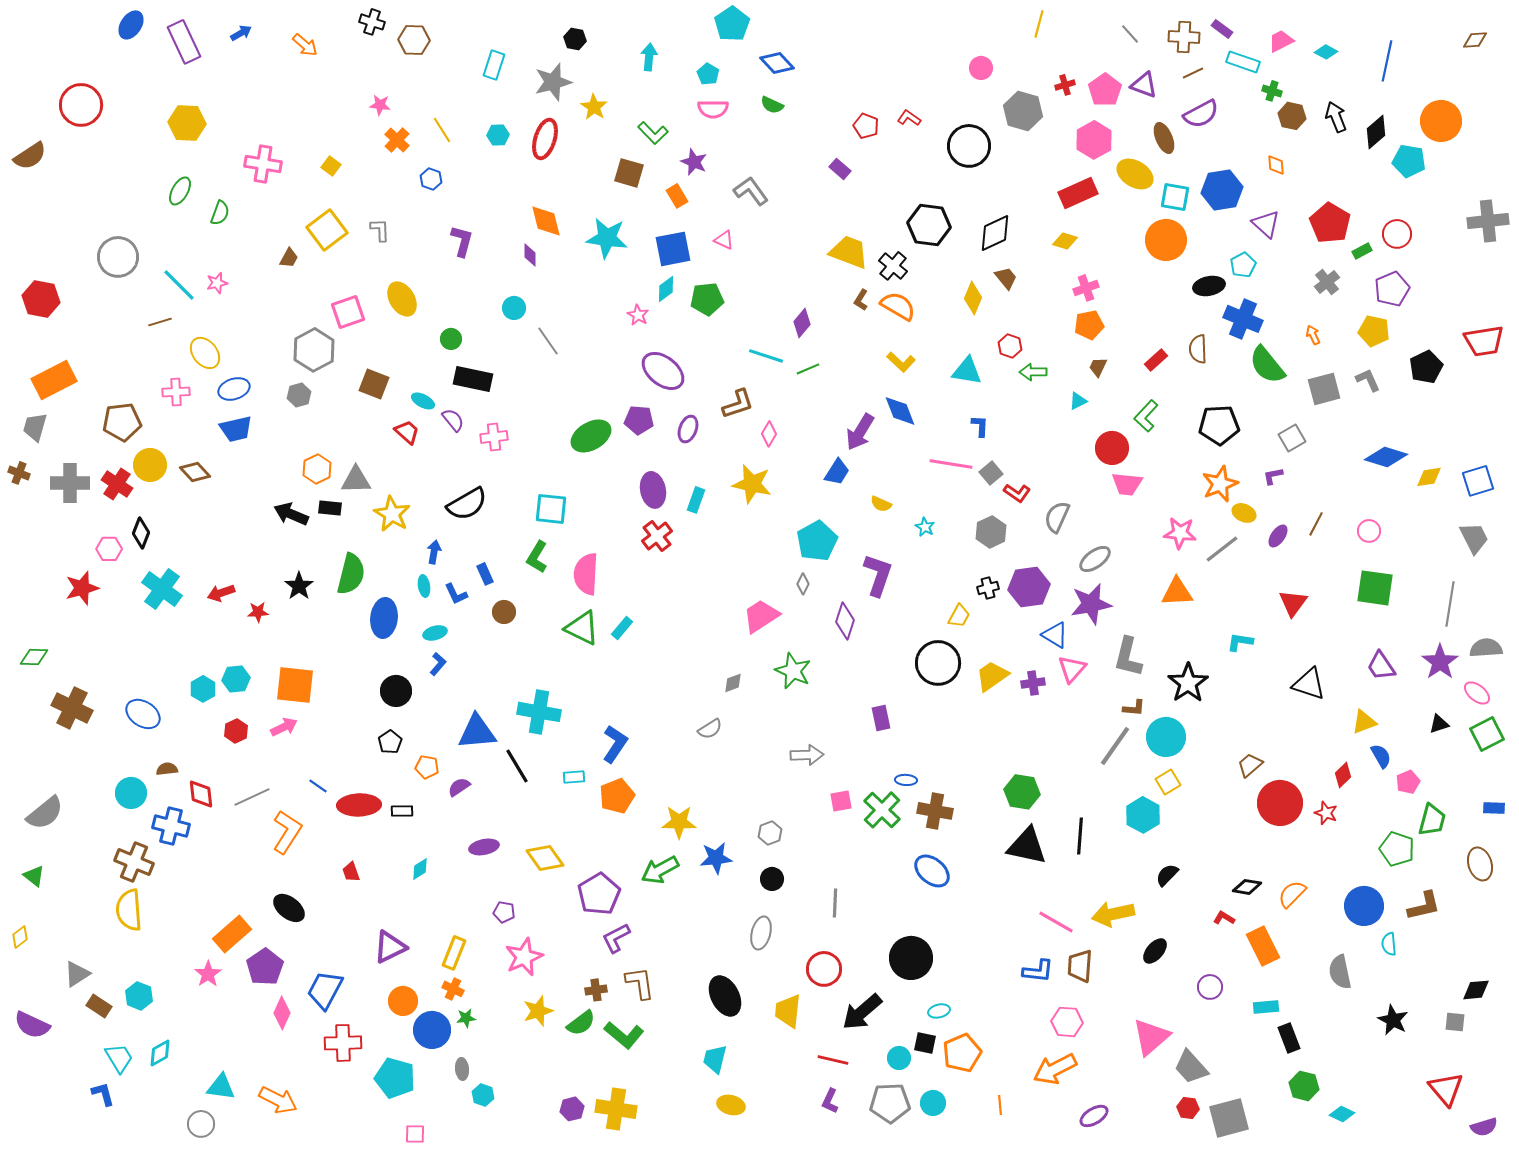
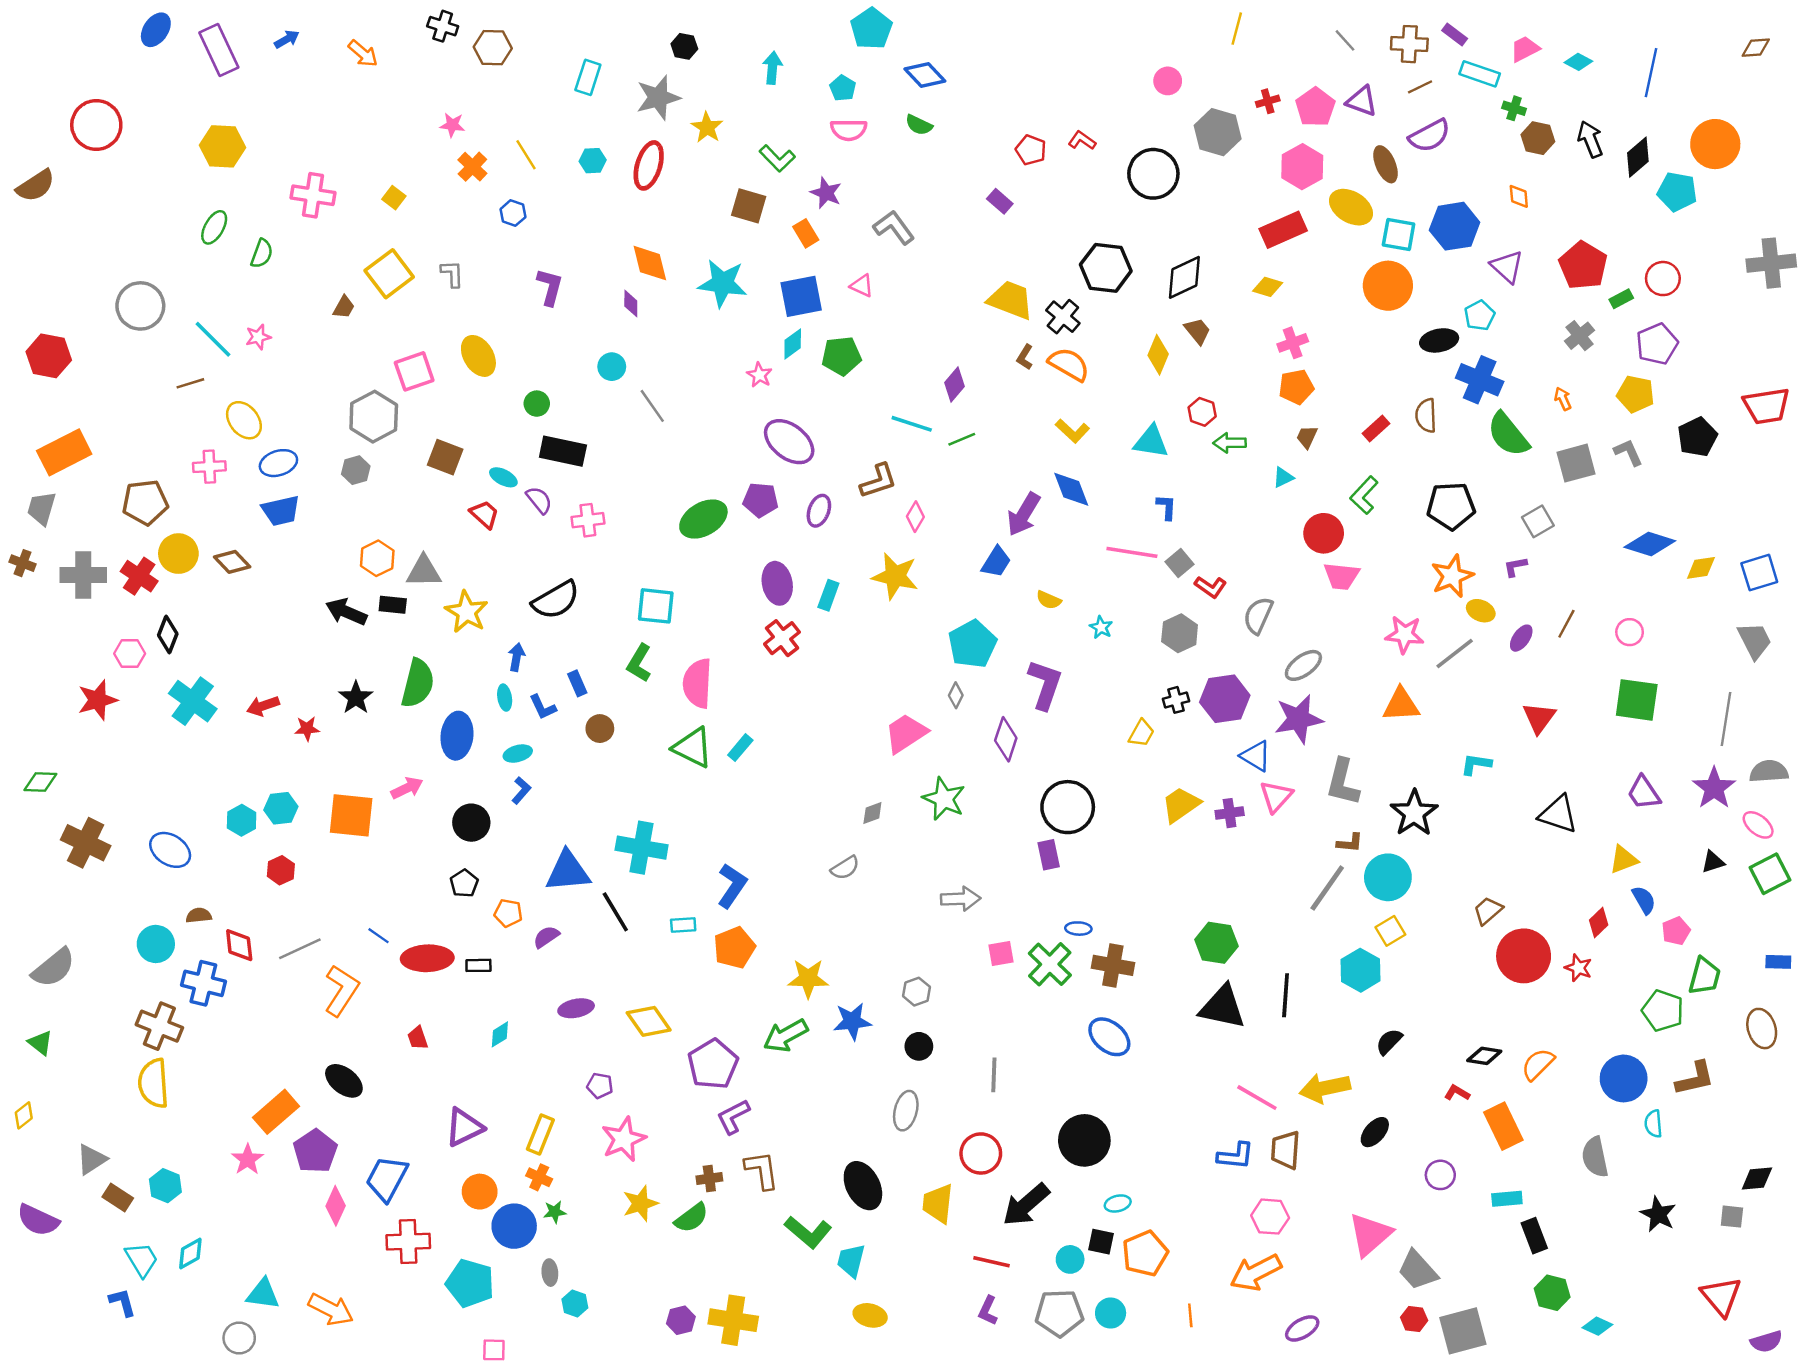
black circle: (938, 663) -> (1068, 807), moved
pink arrow: (284, 727) -> (407, 788), moved
green L-shape: (624, 1035) -> (808, 1232), moved

